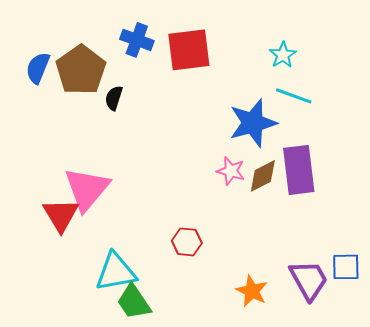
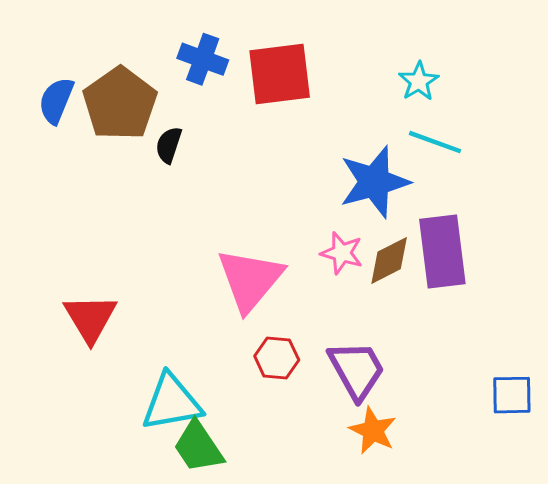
pink triangle: (87, 189) -> (250, 280), moved
purple trapezoid: (309, 280) -> (357, 370), moved

